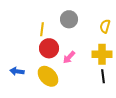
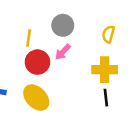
pink arrow: (69, 57) -> (63, 52), moved

